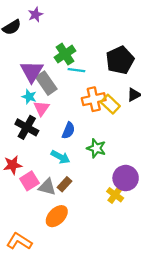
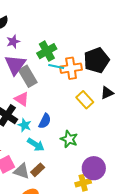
purple star: (35, 15) -> (13, 42), moved
cyan star: (29, 97) -> (25, 125), moved
orange cross: (94, 99) -> (71, 68), moved
pink triangle: (42, 108) -> (22, 99), turned -35
yellow cross: (115, 195) -> (83, 183), turned 35

